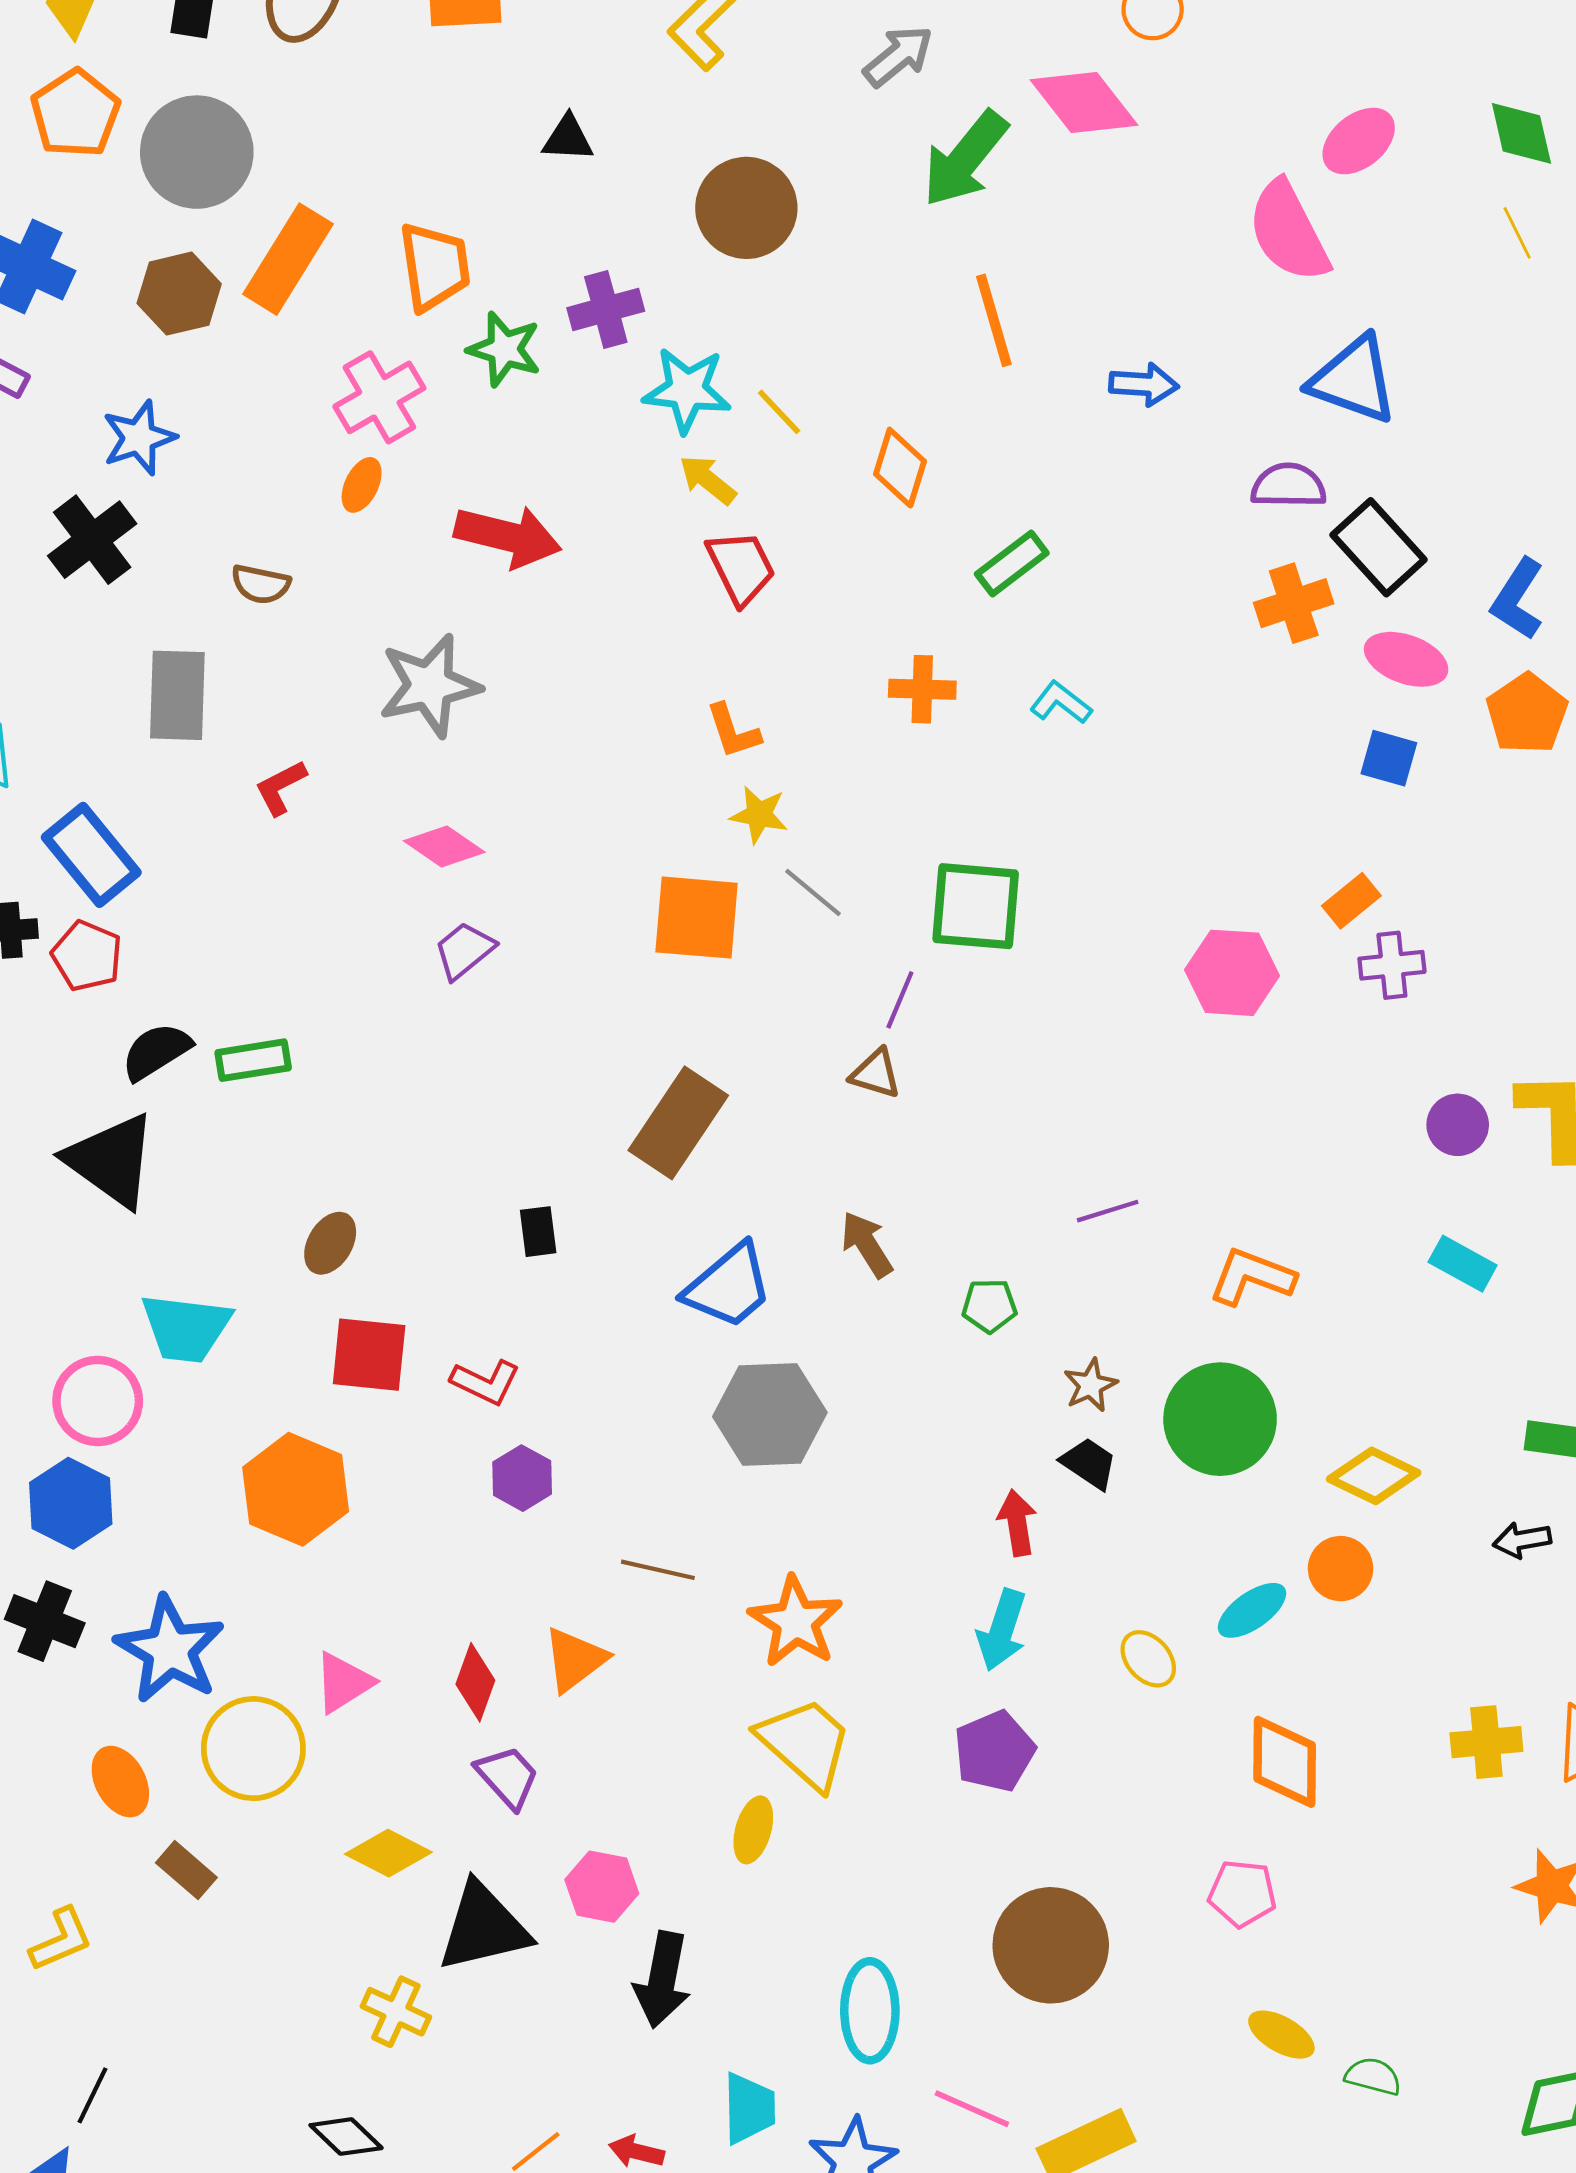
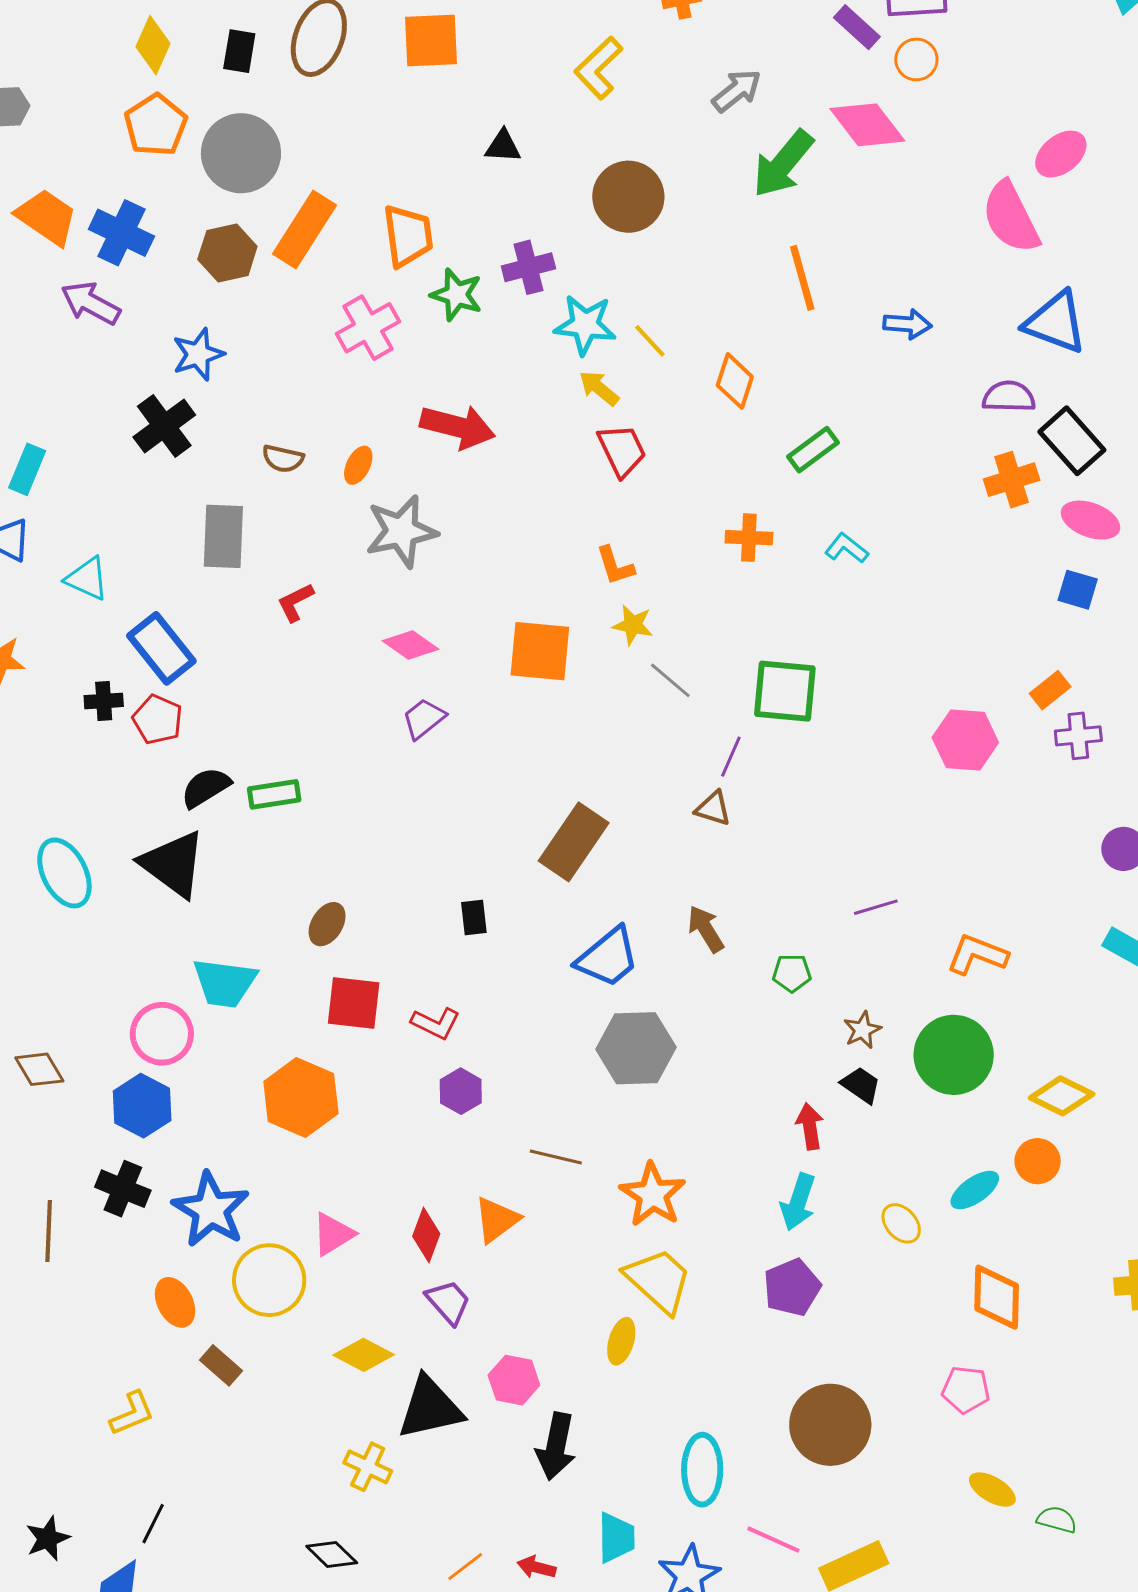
orange ellipse: (362, 485) -> (358, 465), moved
orange square: (697, 918) -> (540, 651), moved

